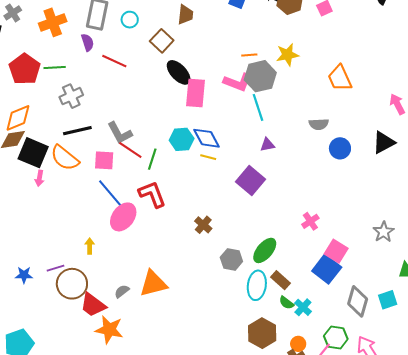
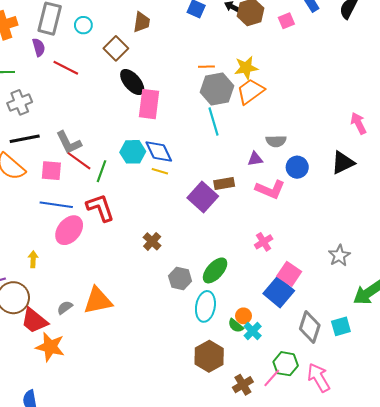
orange trapezoid: (340, 78) -> (250, 91), moved, turned 76
pink L-shape: (238, 82) -> (270, 189), moved
purple triangle: (267, 145) -> (255, 159), moved
blue line: (110, 193) -> (56, 205), turned -44
brown rectangle: (280, 280) -> (224, 183), moved, turned -54
orange circle: (298, 344) -> (243, 316), moved

